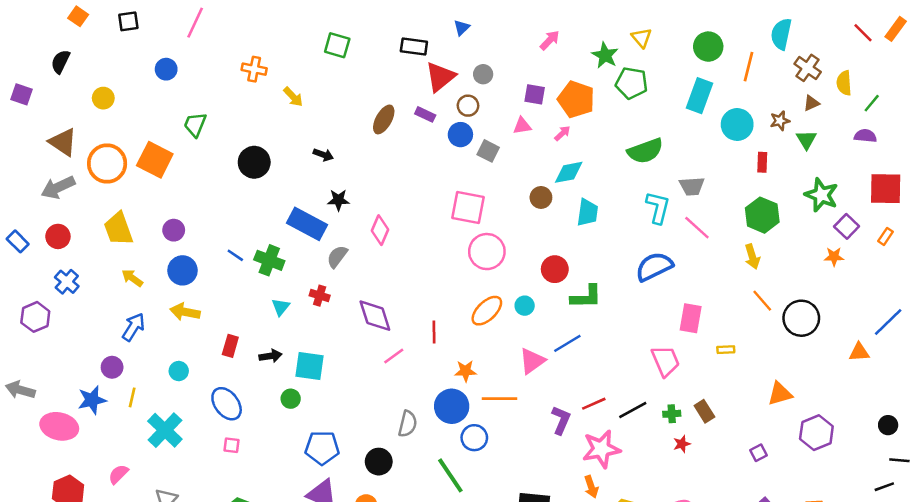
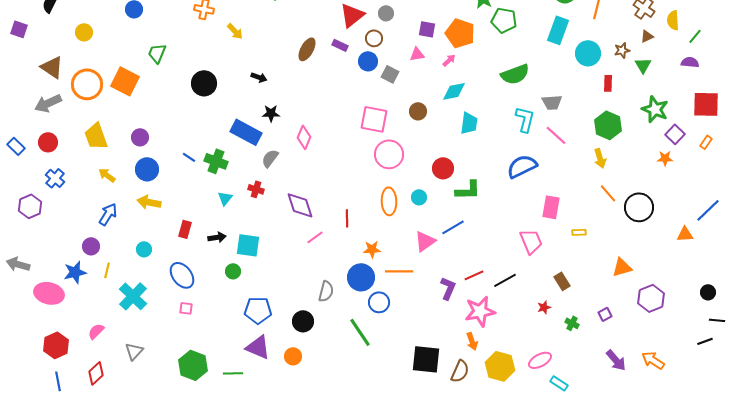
brown circle: (541, 197) -> (418, 111), moved
orange ellipse: (487, 311) -> (389, 201), turned -48
green cross: (672, 414) -> (572, 323), moved, turned 32

